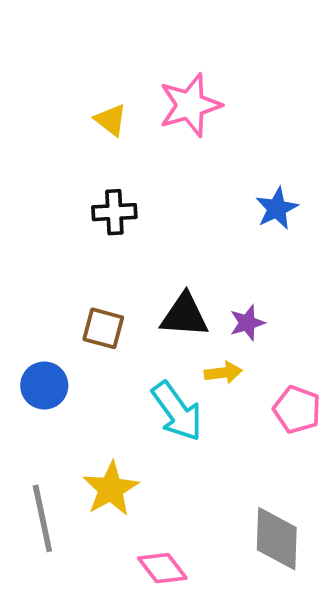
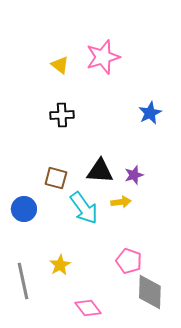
pink pentagon: (297, 409) -> (129, 261), moved
cyan arrow: (177, 411) -> (84, 208), moved
yellow star: (111, 489) -> (60, 265), size x0.7

